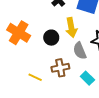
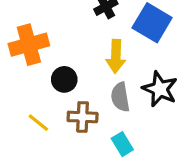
orange cross: (19, 33) -> (29, 45), turned 30
black circle: (51, 38) -> (64, 79), moved

